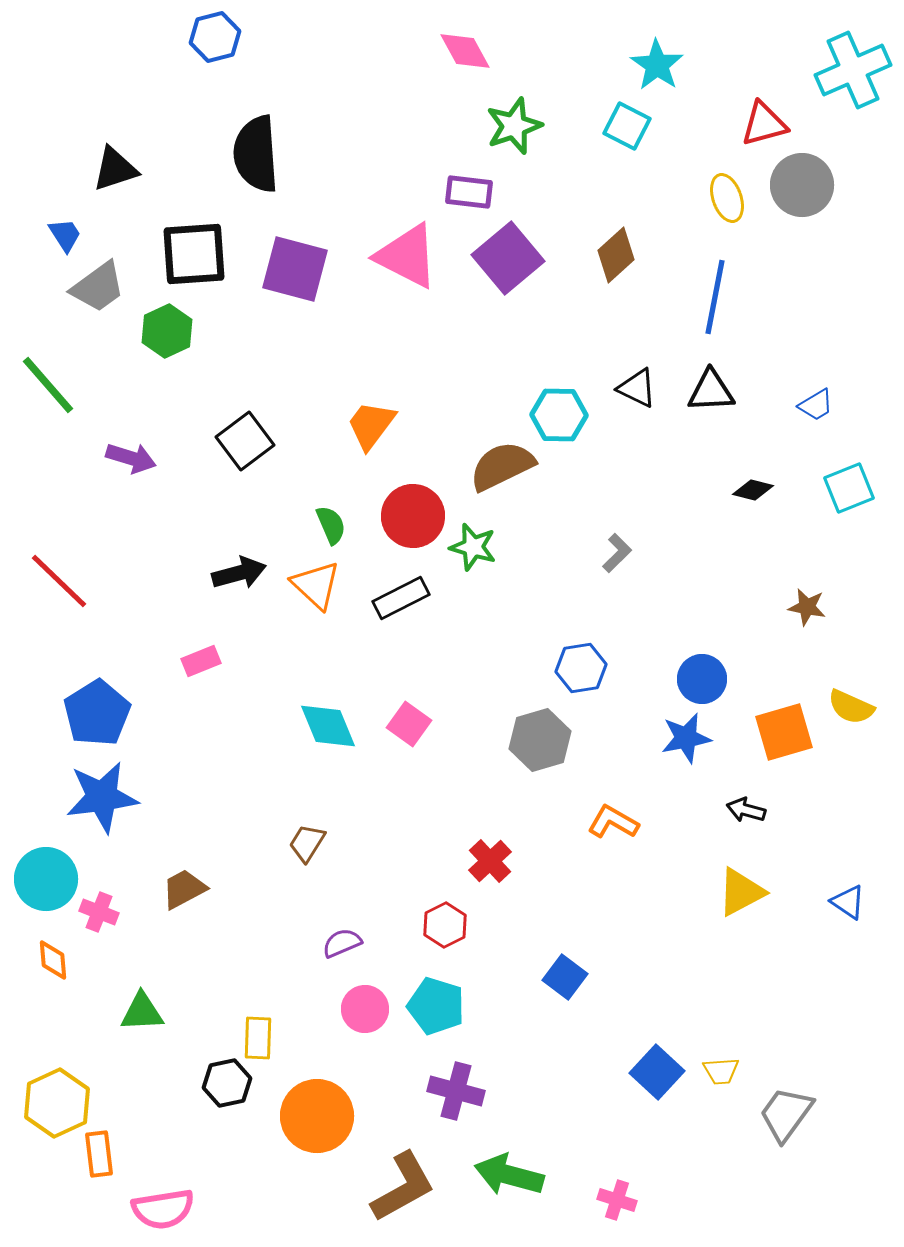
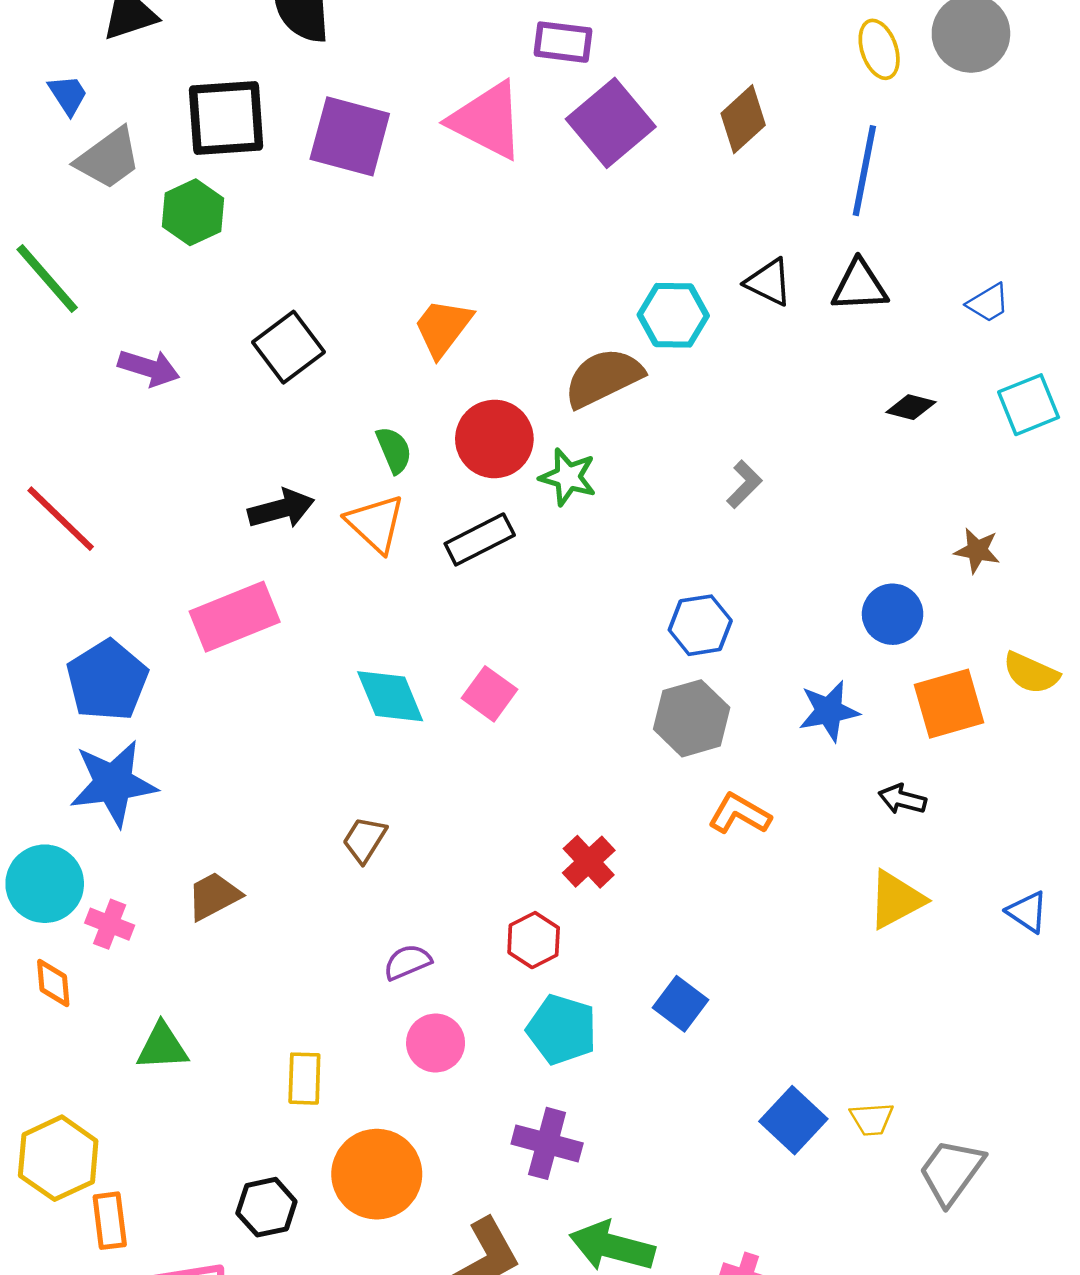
pink rectangle: (201, 661) -> (235, 617), size x1.8
blue circle: (702, 679) -> (893, 614), moved
gray hexagon: (540, 740) -> (692, 718), moved
cyan pentagon: (436, 1006) -> (562, 1030), moved
black hexagon: (227, 1083) -> (266, 1207), moved

